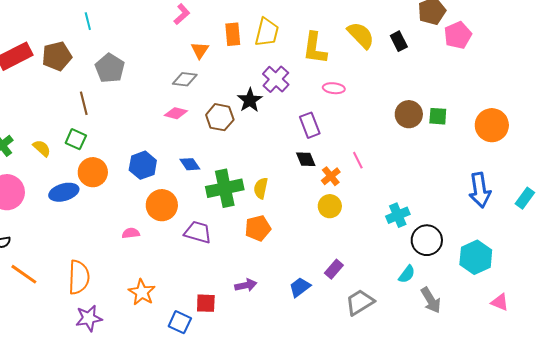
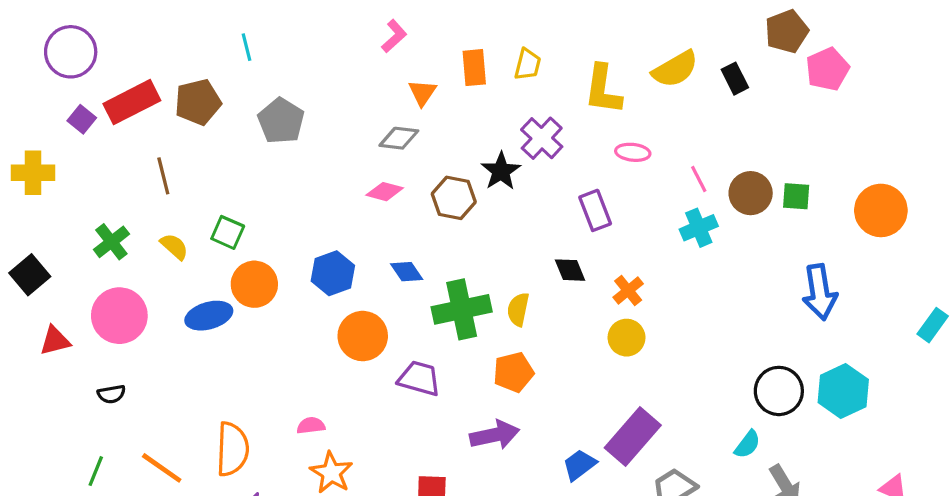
yellow trapezoid: (267, 32) -> (528, 64), size x0.7
yellow semicircle: (361, 35) -> (675, 69), turned 104
brown line: (84, 103) -> (163, 176), moved
black diamond: (306, 159) -> (570, 270), moved
pink line: (358, 160) -> (699, 179), moved
blue arrow: (480, 190) -> (820, 292), moved
cyan cross: (398, 215) -> (699, 228), moved
pink semicircle: (131, 233) -> (311, 426), moved
cyan hexagon: (476, 257) -> (843, 391), moved
purple rectangle: (334, 269) -> (633, 437), size x1.8
orange line: (24, 274) -> (162, 468), moved
purple arrow: (246, 285) -> (495, 435), moved, size x1.4

